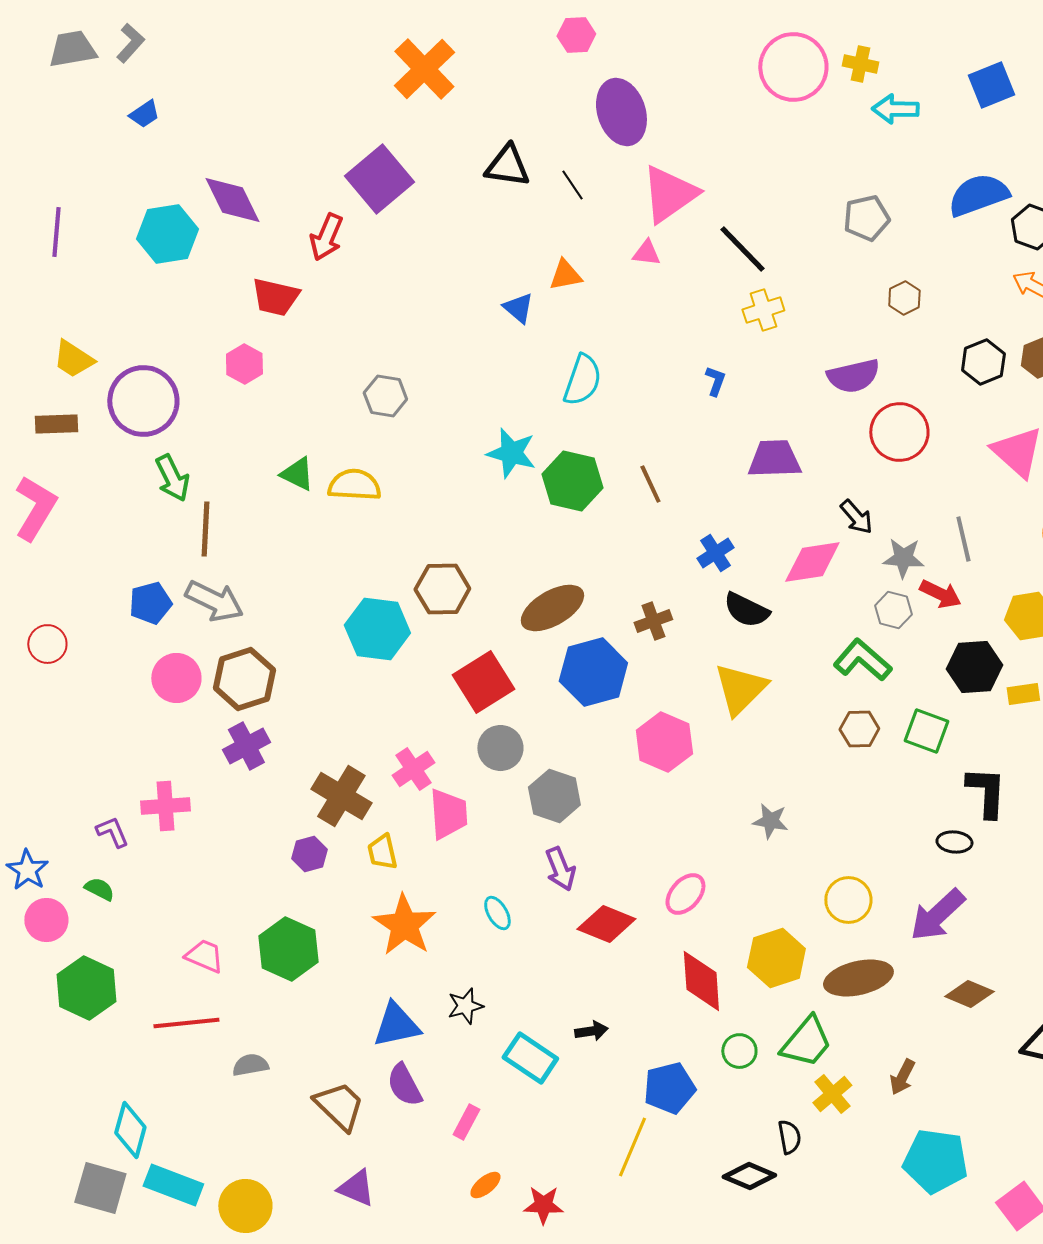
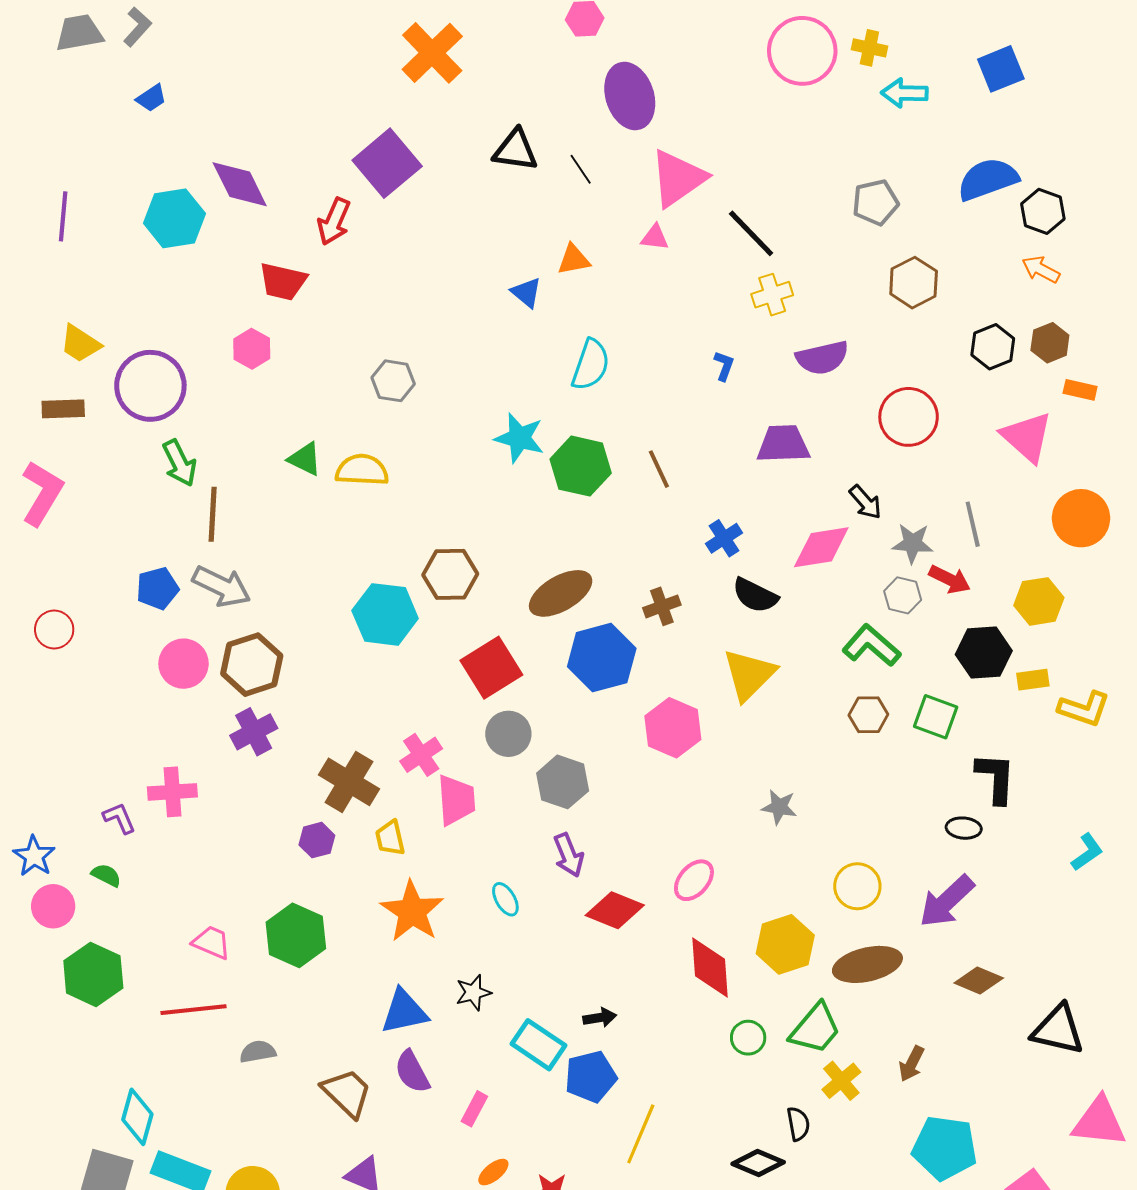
brown hexagon: (904, 298) -> (914, 283), size x1.5
purple semicircle: (853, 376) -> (822, 358), moved
blue pentagon: (669, 1088) -> (591, 1077), moved

